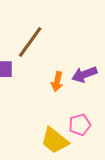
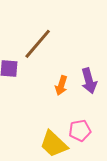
purple arrow: (84, 74) -> (89, 81), turned -90

